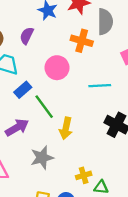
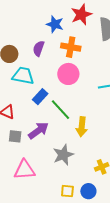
orange cross: (82, 41) -> (71, 47), moved

